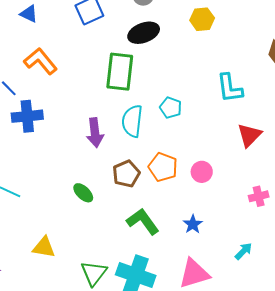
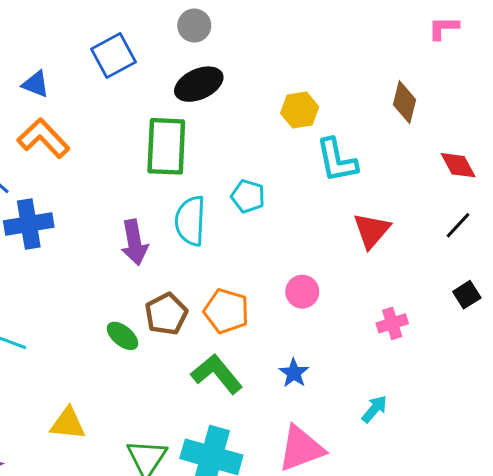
blue triangle: (29, 14) -> (36, 84), moved
yellow hexagon: (202, 19) -> (300, 110), moved
orange pentagon: (163, 167) -> (226, 311), moved
brown pentagon: (126, 174) -> (166, 314), moved

